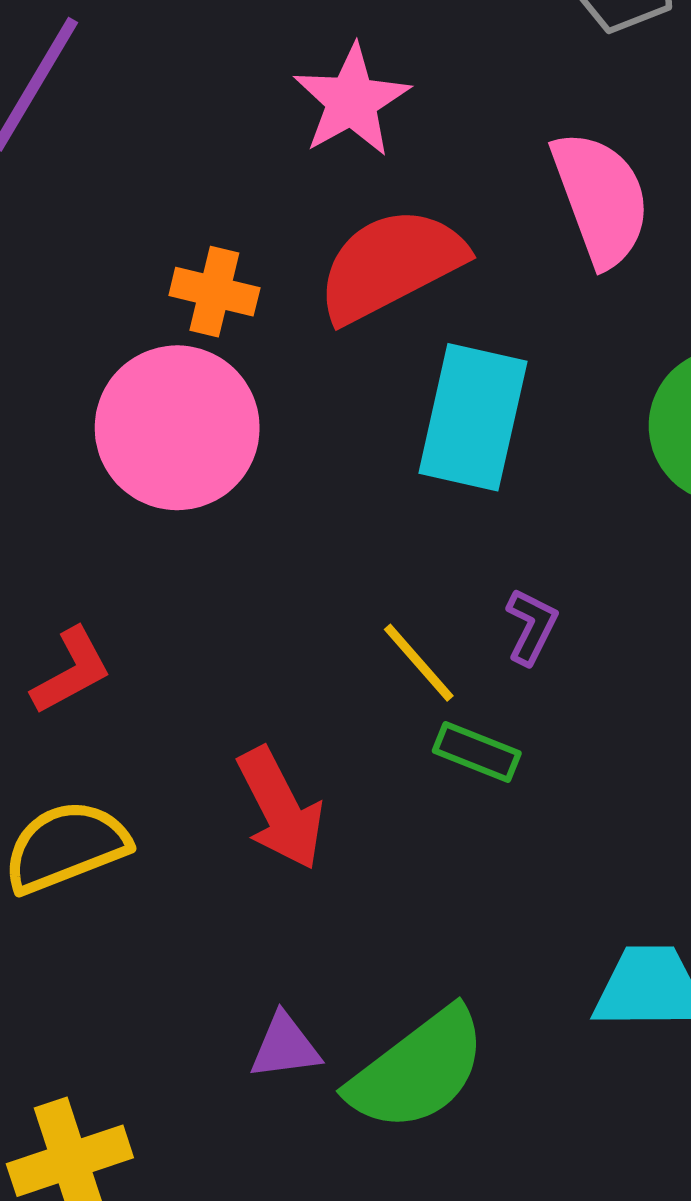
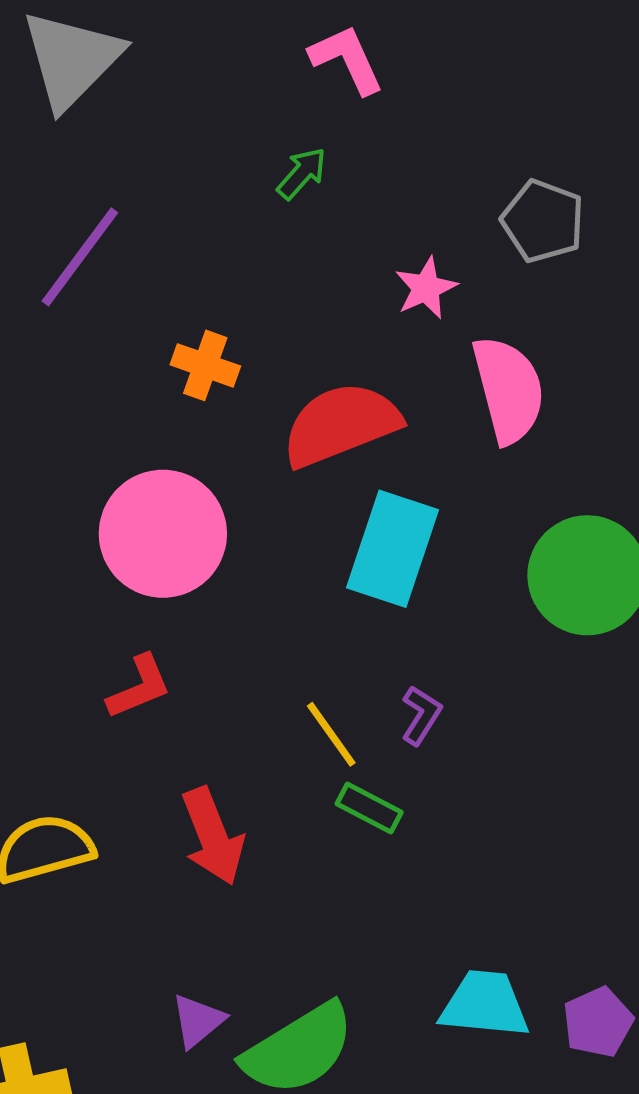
pink star: (352, 101) -> (426, 288), moved, size x0.7
orange cross: (214, 292) -> (205, 365), moved
red L-shape: (71, 671) -> (139, 687), moved
purple triangle: (285, 1047) -> (198, 1021), turned -38

